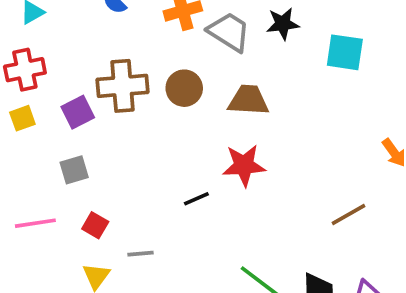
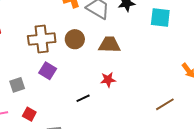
purple square: (78, 112) -> (48, 71), moved, turned -30
red star: (244, 165) -> (108, 80), size x0.7

